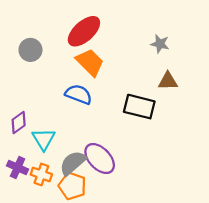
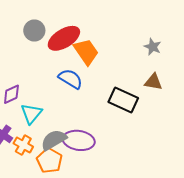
red ellipse: (84, 31) -> (64, 38), moved
purple ellipse: (100, 159) -> (79, 140), turned -48

